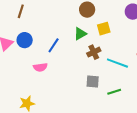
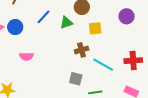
green triangle: (80, 34) -> (66, 23), moved
blue line: (54, 45) -> (43, 17), moved

